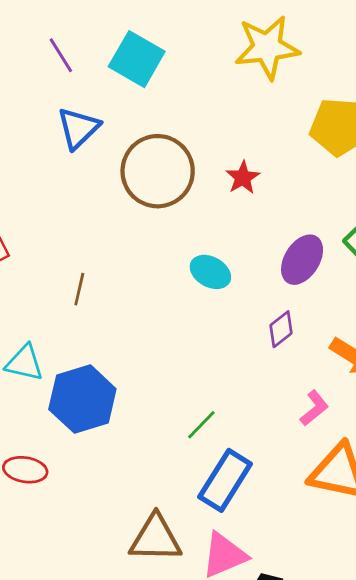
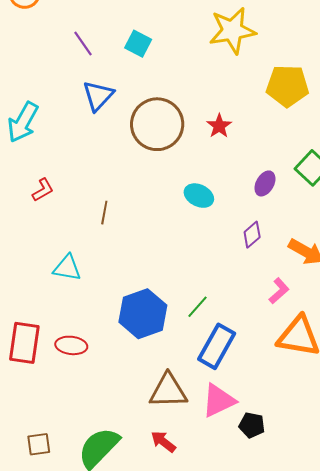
cyan square: (137, 59) -> (138, 44), size x0.7
purple ellipse: (302, 260) -> (265, 183), size x0.7
blue hexagon: (82, 399) -> (143, 314), moved

